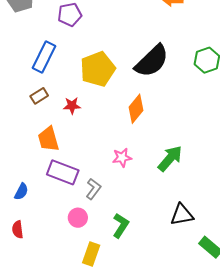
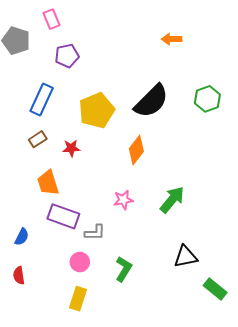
gray L-shape: (93, 189) -> (95, 232), turned 55
yellow rectangle: (91, 254) -> (78, 299), moved

